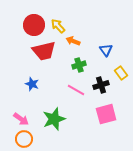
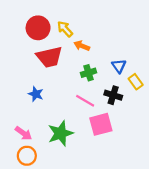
blue triangle: (106, 50) -> (119, 66), moved
black cross: (101, 85) -> (113, 95), turned 35
pink square: (106, 114) -> (101, 124), moved

